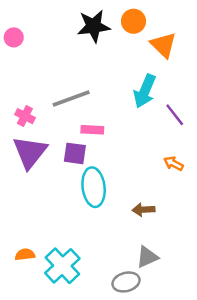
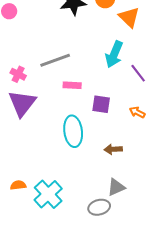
purple square: (75, 153) -> (101, 104), moved

